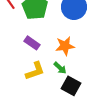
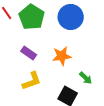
green arrow: (60, 68) -> (86, 78), moved

